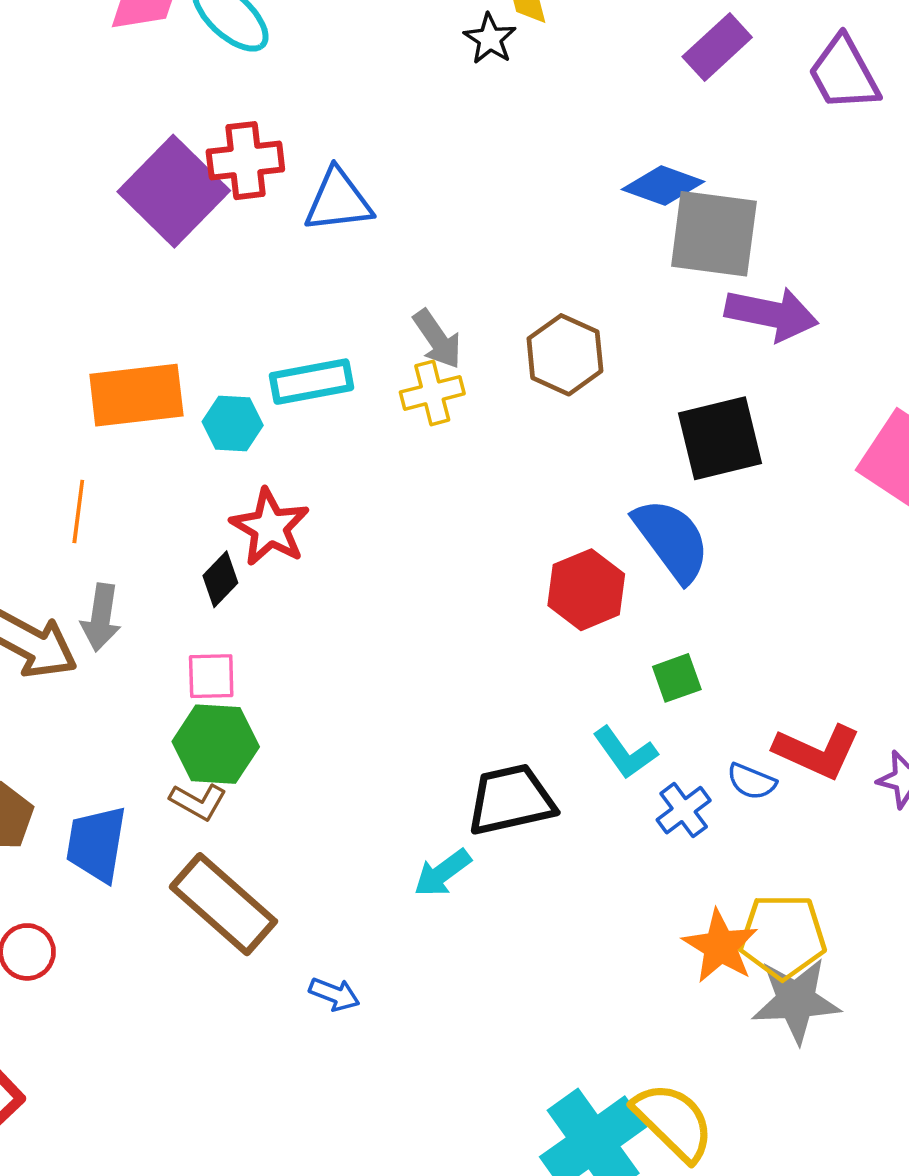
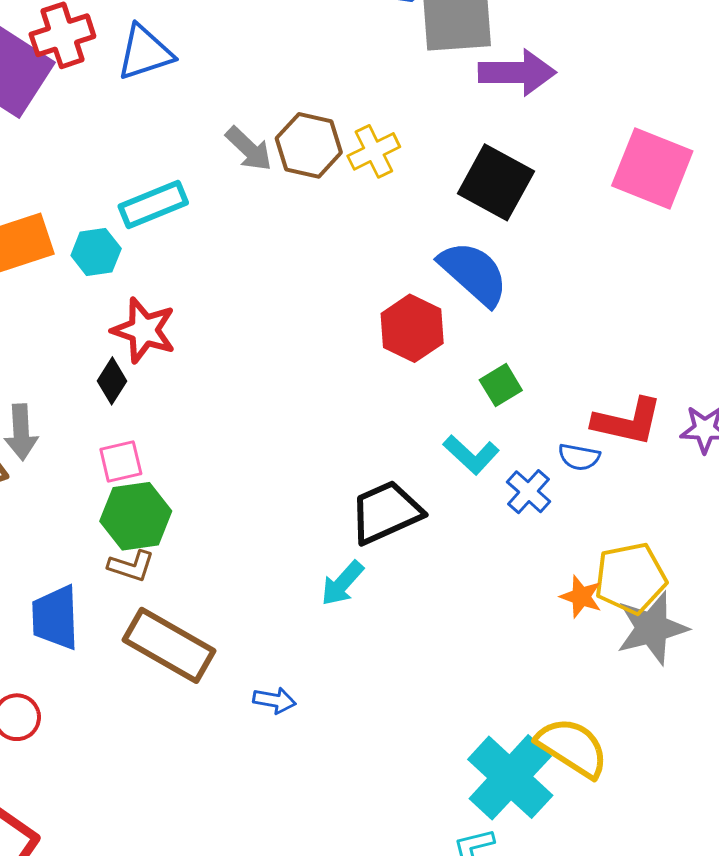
brown hexagon: (565, 355) -> (309, 145), moved
yellow cross: (432, 393) -> (374, 151), moved
black square: (720, 438) -> (496, 182), turned -36
orange star: (720, 946) -> (581, 597), size x0.7

